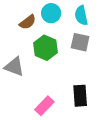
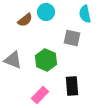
cyan semicircle: (81, 15) -> (85, 14), moved
green hexagon: (46, 48) -> (46, 60), moved

